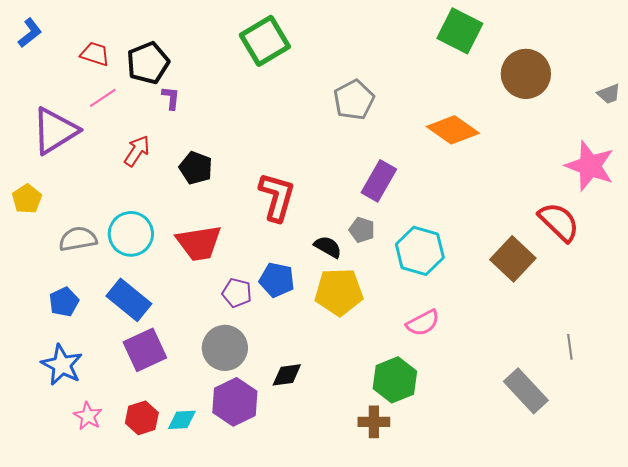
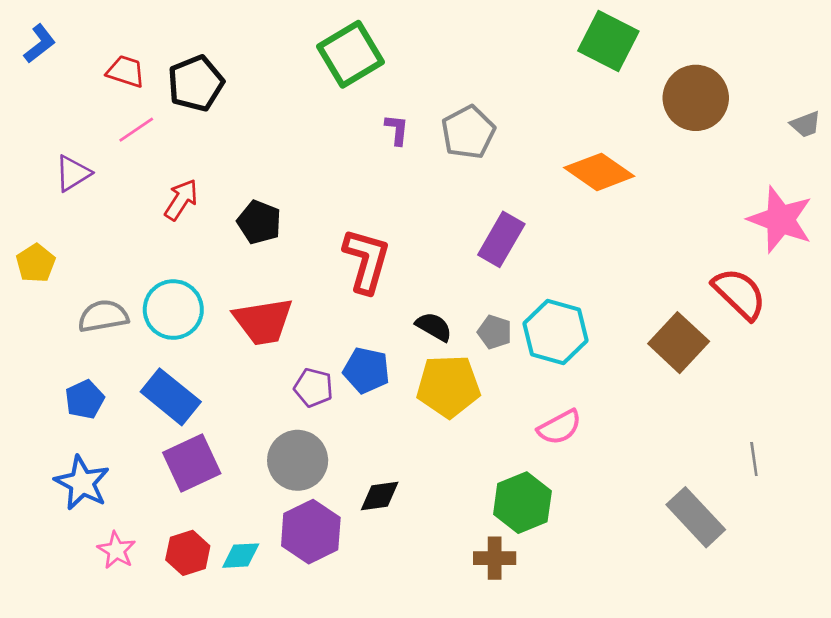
purple L-shape: (171, 98) -> (397, 130), moved
purple triangle: (55, 131) -> (73, 173), size x0.6
gray pentagon: (362, 230) -> (495, 332), moved

